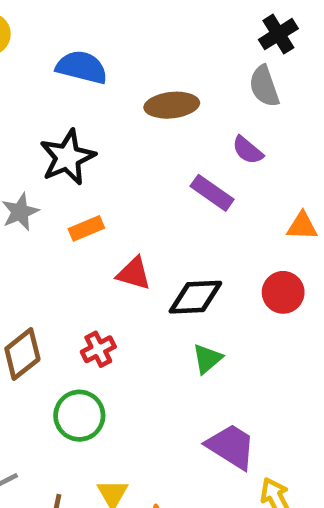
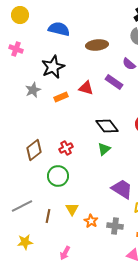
red triangle: (134, 273) -> (86, 88), moved
black diamond: (195, 297) -> (107, 126), turned 55
green triangle: (207, 359) -> (104, 149), moved

